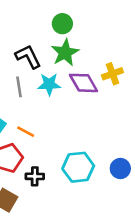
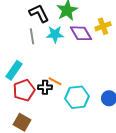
orange line: (26, 132) -> (55, 81), moved
black cross: (35, 176) -> (45, 87), moved

